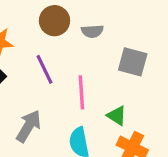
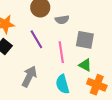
gray semicircle: (92, 31) -> (62, 20), moved
gray square: (133, 62) -> (85, 40), moved

